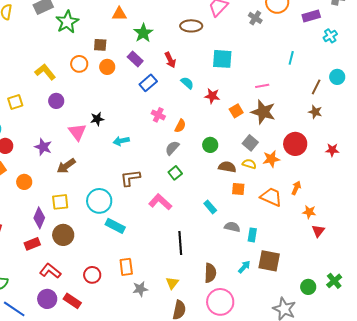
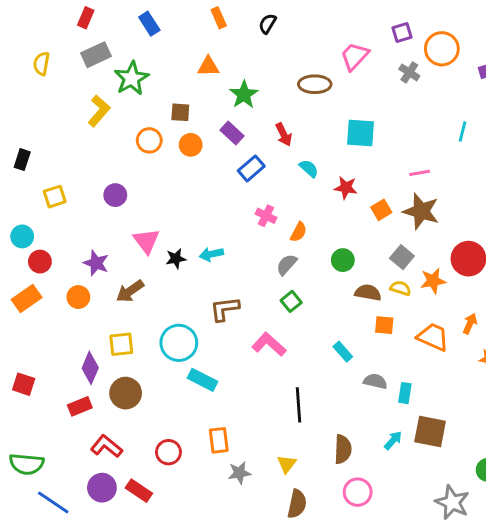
yellow L-shape: (45, 72) -> (99, 111), moved, turned 80
black star: (97, 119) -> (176, 259), moved
orange circle: (24, 182) -> (78, 297), moved
pink circle: (220, 302) -> (358, 492), size x0.7

